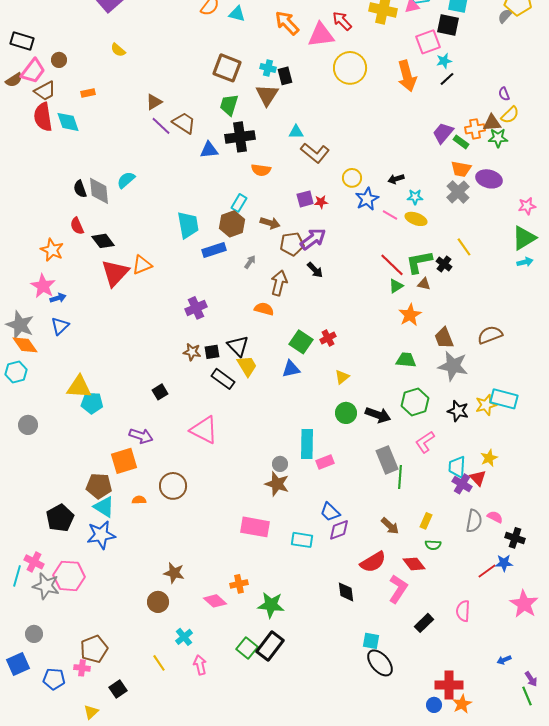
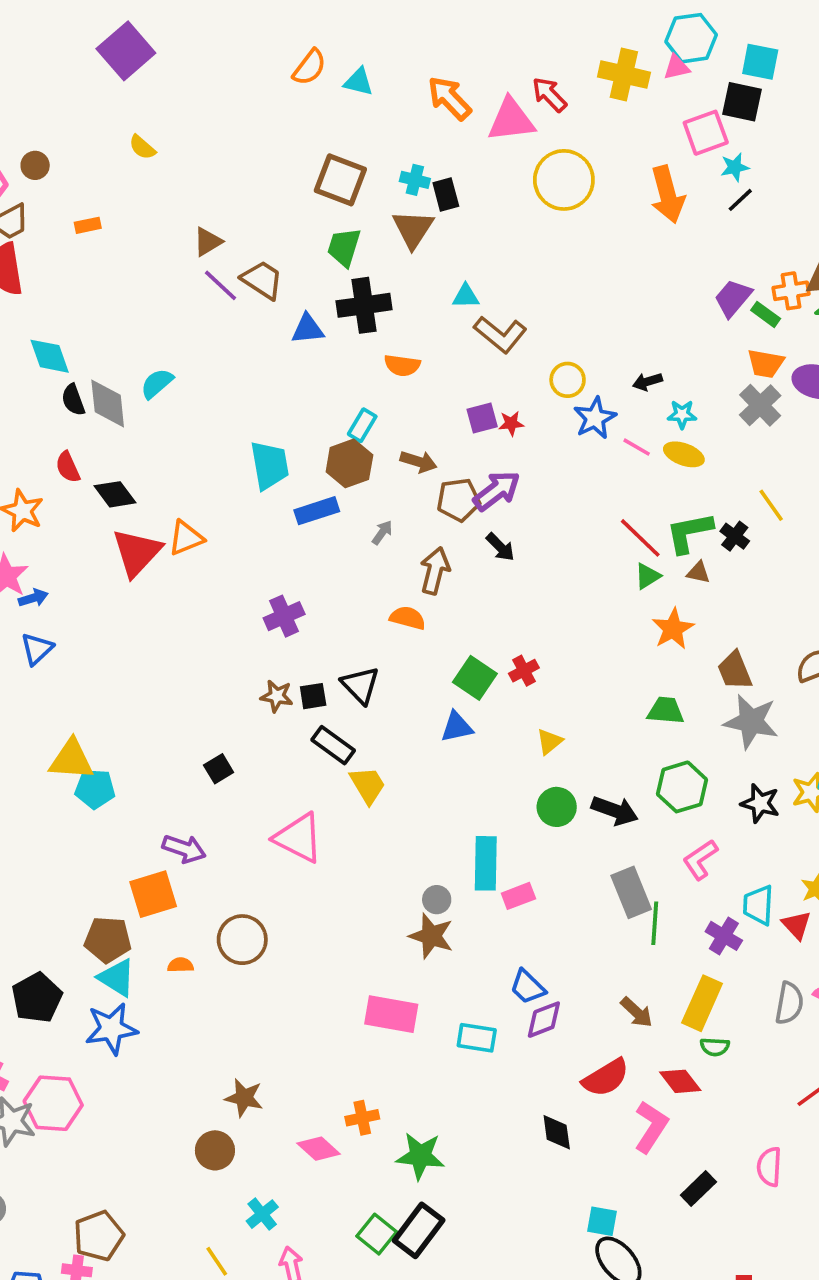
cyan diamond: (68, 122) -> (50, 356), moved
yellow trapezoid: (247, 366) -> (368, 785), moved
purple cross: (462, 484) -> (724, 936), moved
yellow rectangle: (426, 521) -> (702, 1003), size x1.8

